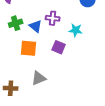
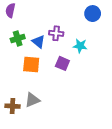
gray triangle: (39, 78) -> (32, 100), moved

